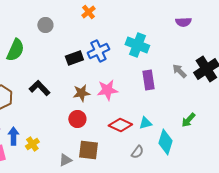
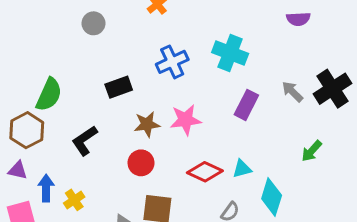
green semicircle: (15, 50) -> (49, 95), moved
black rectangle: (74, 58) -> (119, 87), moved
purple rectangle: (148, 80) -> (246, 105), turned 36
black L-shape: (39, 88) -> (85, 141), moved, turned -80
green arrow: (188, 120) -> (312, 151), moved

